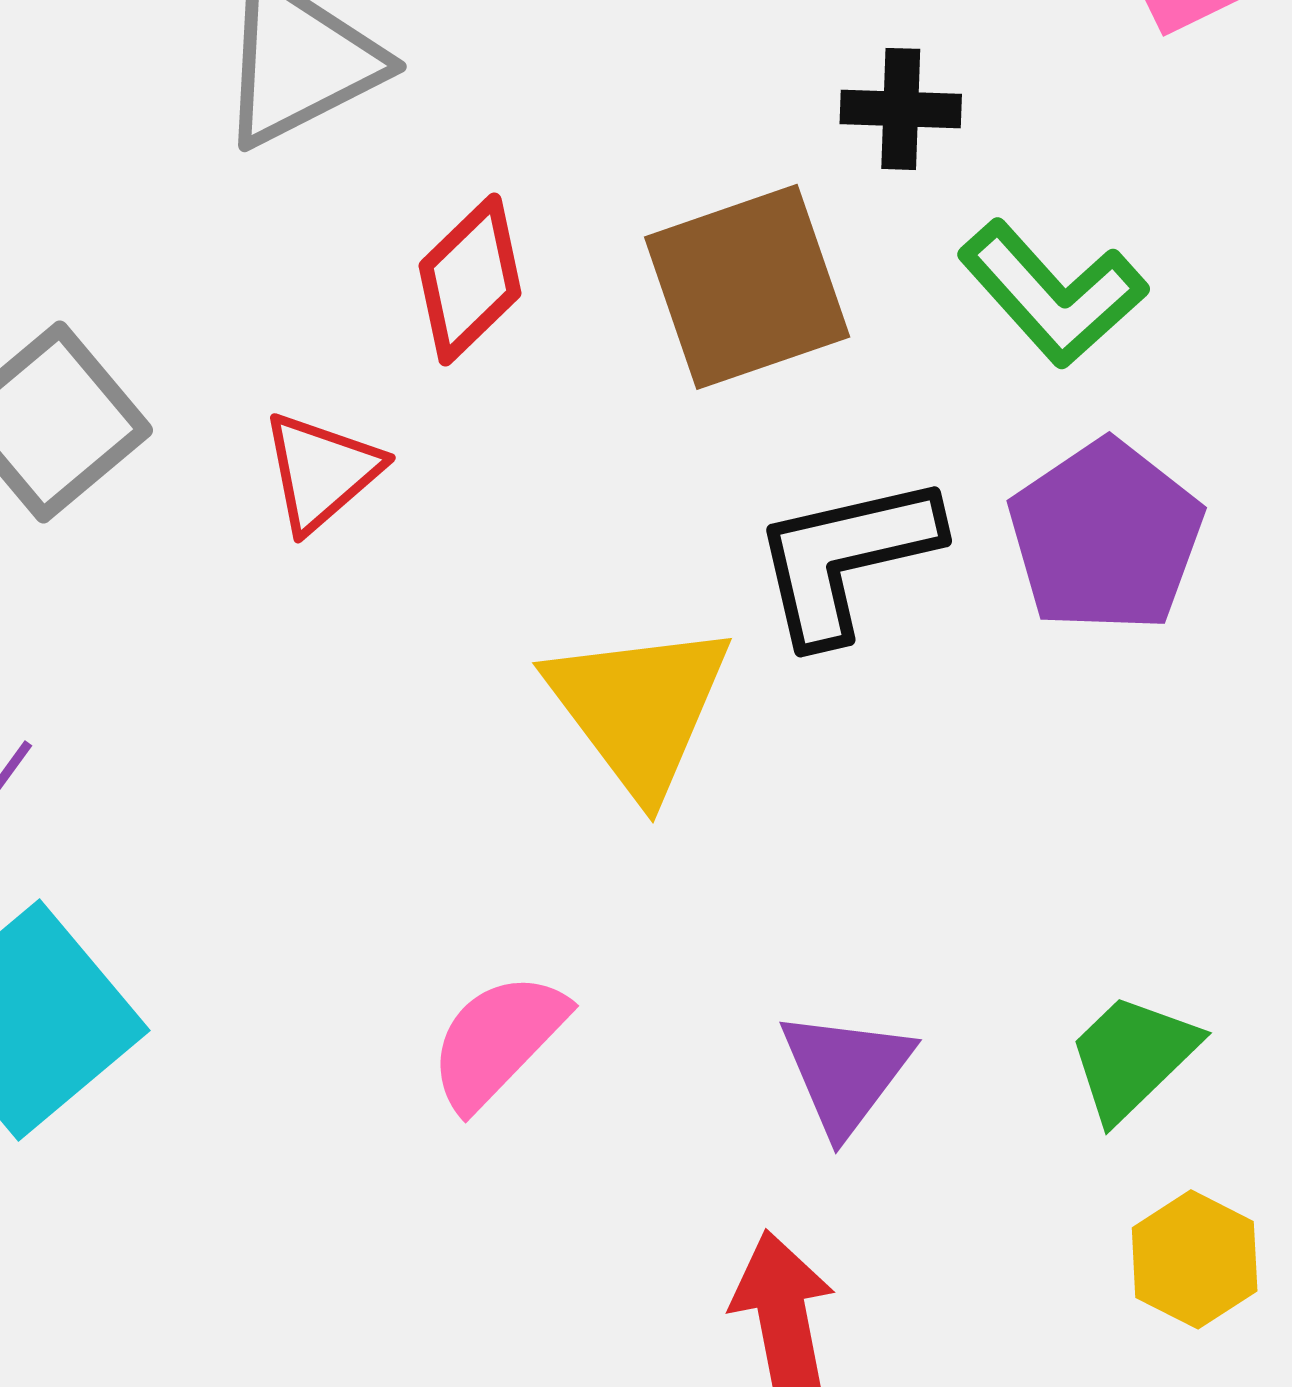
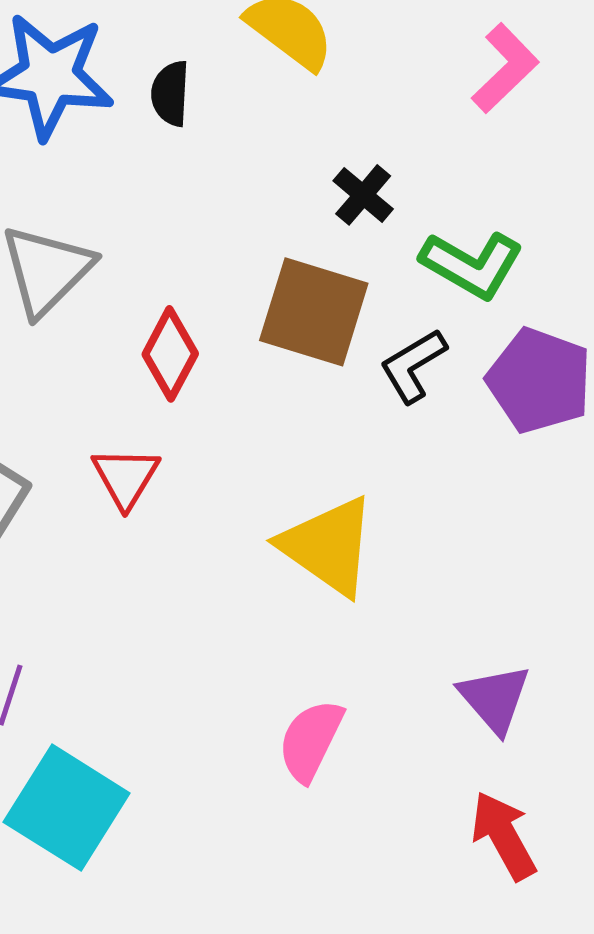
black cross: (901, 109) -> (363, 195), turned -34
brown square: (747, 287) -> (314, 312), turned -36
black L-shape: (846, 558) -> (413, 366), moved, size x0.7

